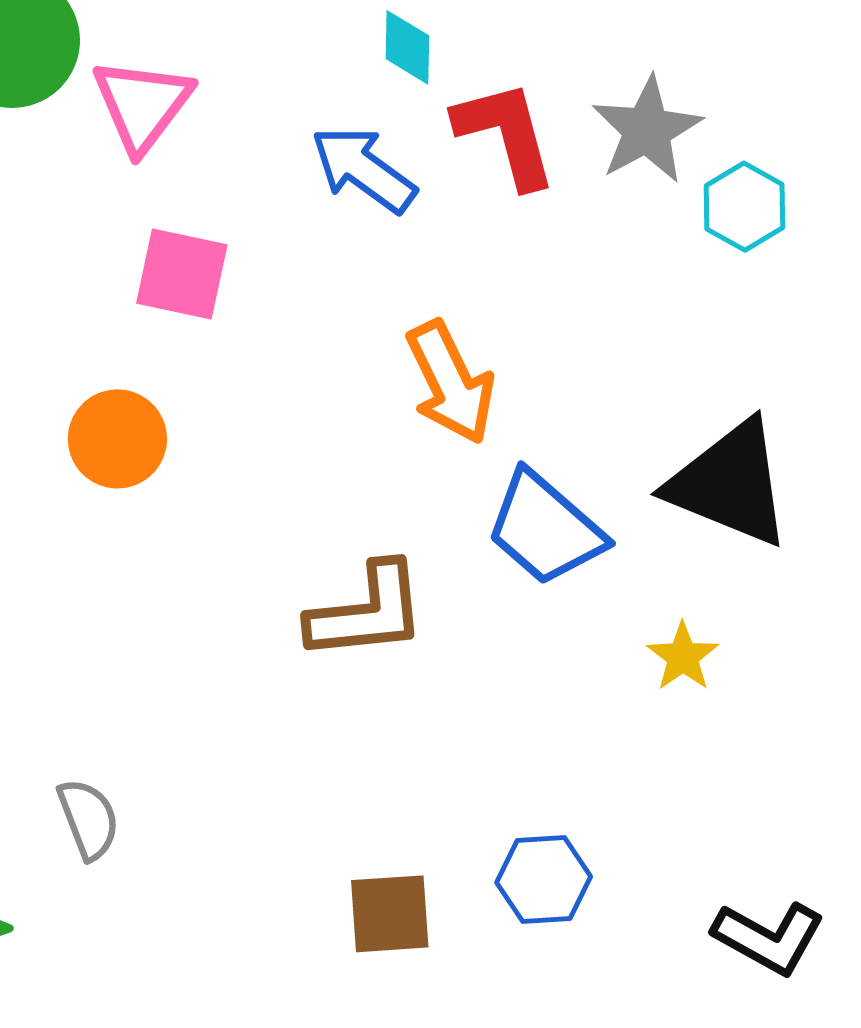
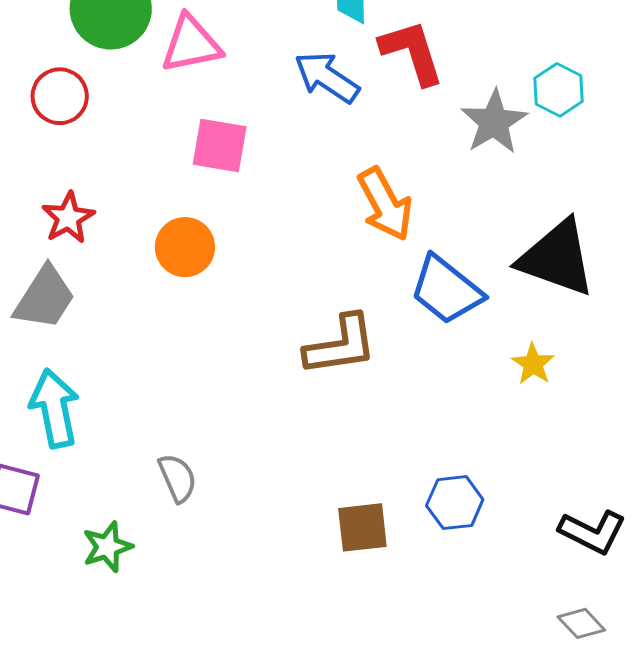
pink triangle: (142, 105) -> (191, 44), turned 44
gray star: (647, 130) -> (494, 122), moved

